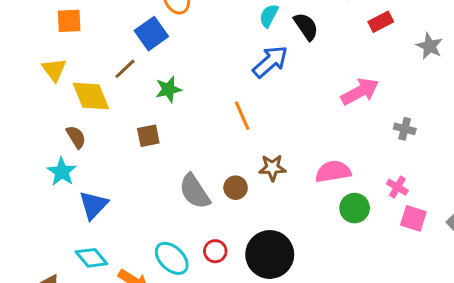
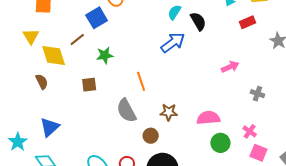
pink arrow: (360, 92) -> (230, 67), size x0.7
orange line: (242, 116) -> (141, 81), moved
cyan star: (62, 172) -> (18, 142), moved
brown circle: (236, 188) -> (151, 136), moved
gray semicircle: (195, 191) -> (126, 111), moved

